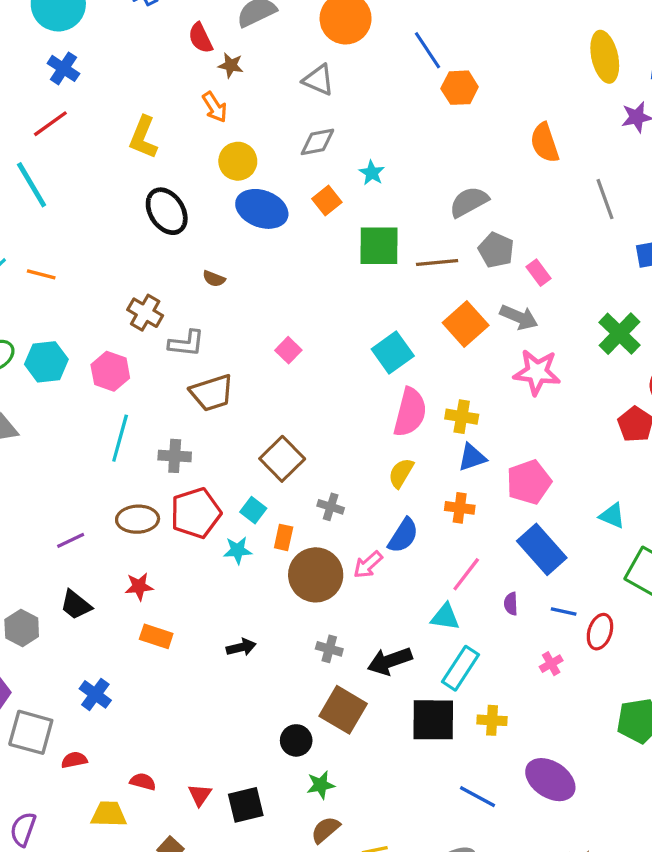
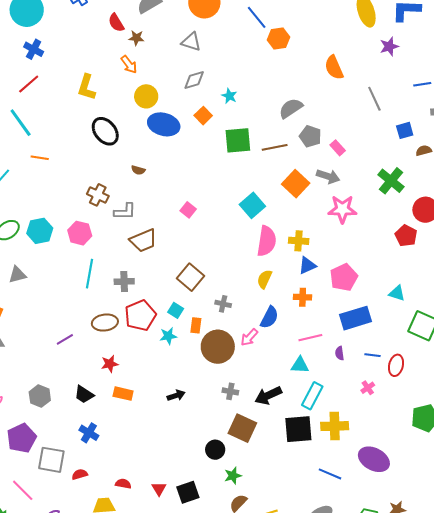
orange line: (41, 274) -> (40, 158), moved
blue rectangle: (542, 549) -> (356, 318), turned -60
pink line: (466, 574) -> (310, 338), turned 45
black trapezoid: (76, 605) -> (84, 394), moved
yellow cross: (492, 720) -> (335, 426), size x1.5

